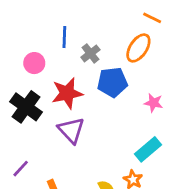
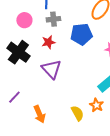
gray cross: (90, 53) -> (53, 19), moved, turned 32
red star: (67, 93) -> (48, 42), size x0.6

